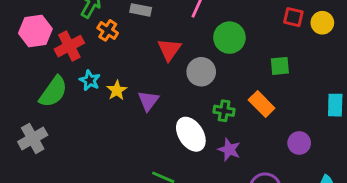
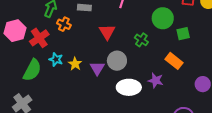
green circle: (229, 38) -> (163, 18), moved
gray circle: (201, 72) -> (117, 61), moved
green cross: (224, 111) -> (141, 40), moved, turned 32
white ellipse: (191, 134) -> (129, 87), turned -50
purple star: (229, 150) -> (156, 80), moved

